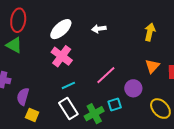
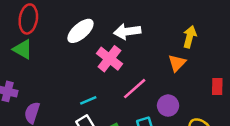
white arrow: (99, 29) -> (127, 31), size x1.5
pink cross: (62, 56) -> (109, 59), moved
orange triangle: (152, 66) -> (177, 63), moved

